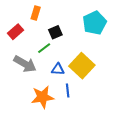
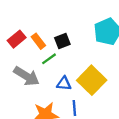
orange rectangle: (36, 13) -> (38, 41), moved, turned -56

